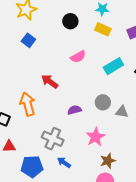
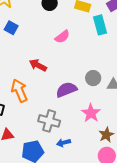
cyan rectangle: (113, 66) -> (100, 25), moved, turned -66
purple semicircle: (75, 110) -> (66, 90), size x1.5
blue arrow: (64, 162) -> (64, 143), turned -40

